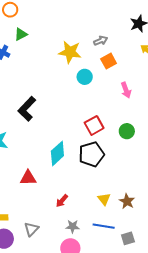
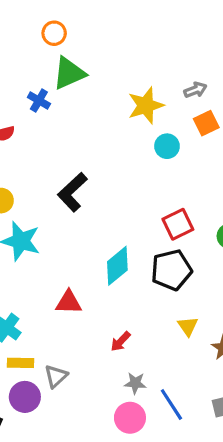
green triangle: (21, 34) -> (69, 73), size x1.6
yellow star: (70, 52) -> (146, 105), turned -30
yellow triangle: (104, 199) -> (188, 326), moved
blue line: (104, 226) -> (171, 405), moved, turned 45
gray triangle: (31, 229) -> (56, 376), moved

